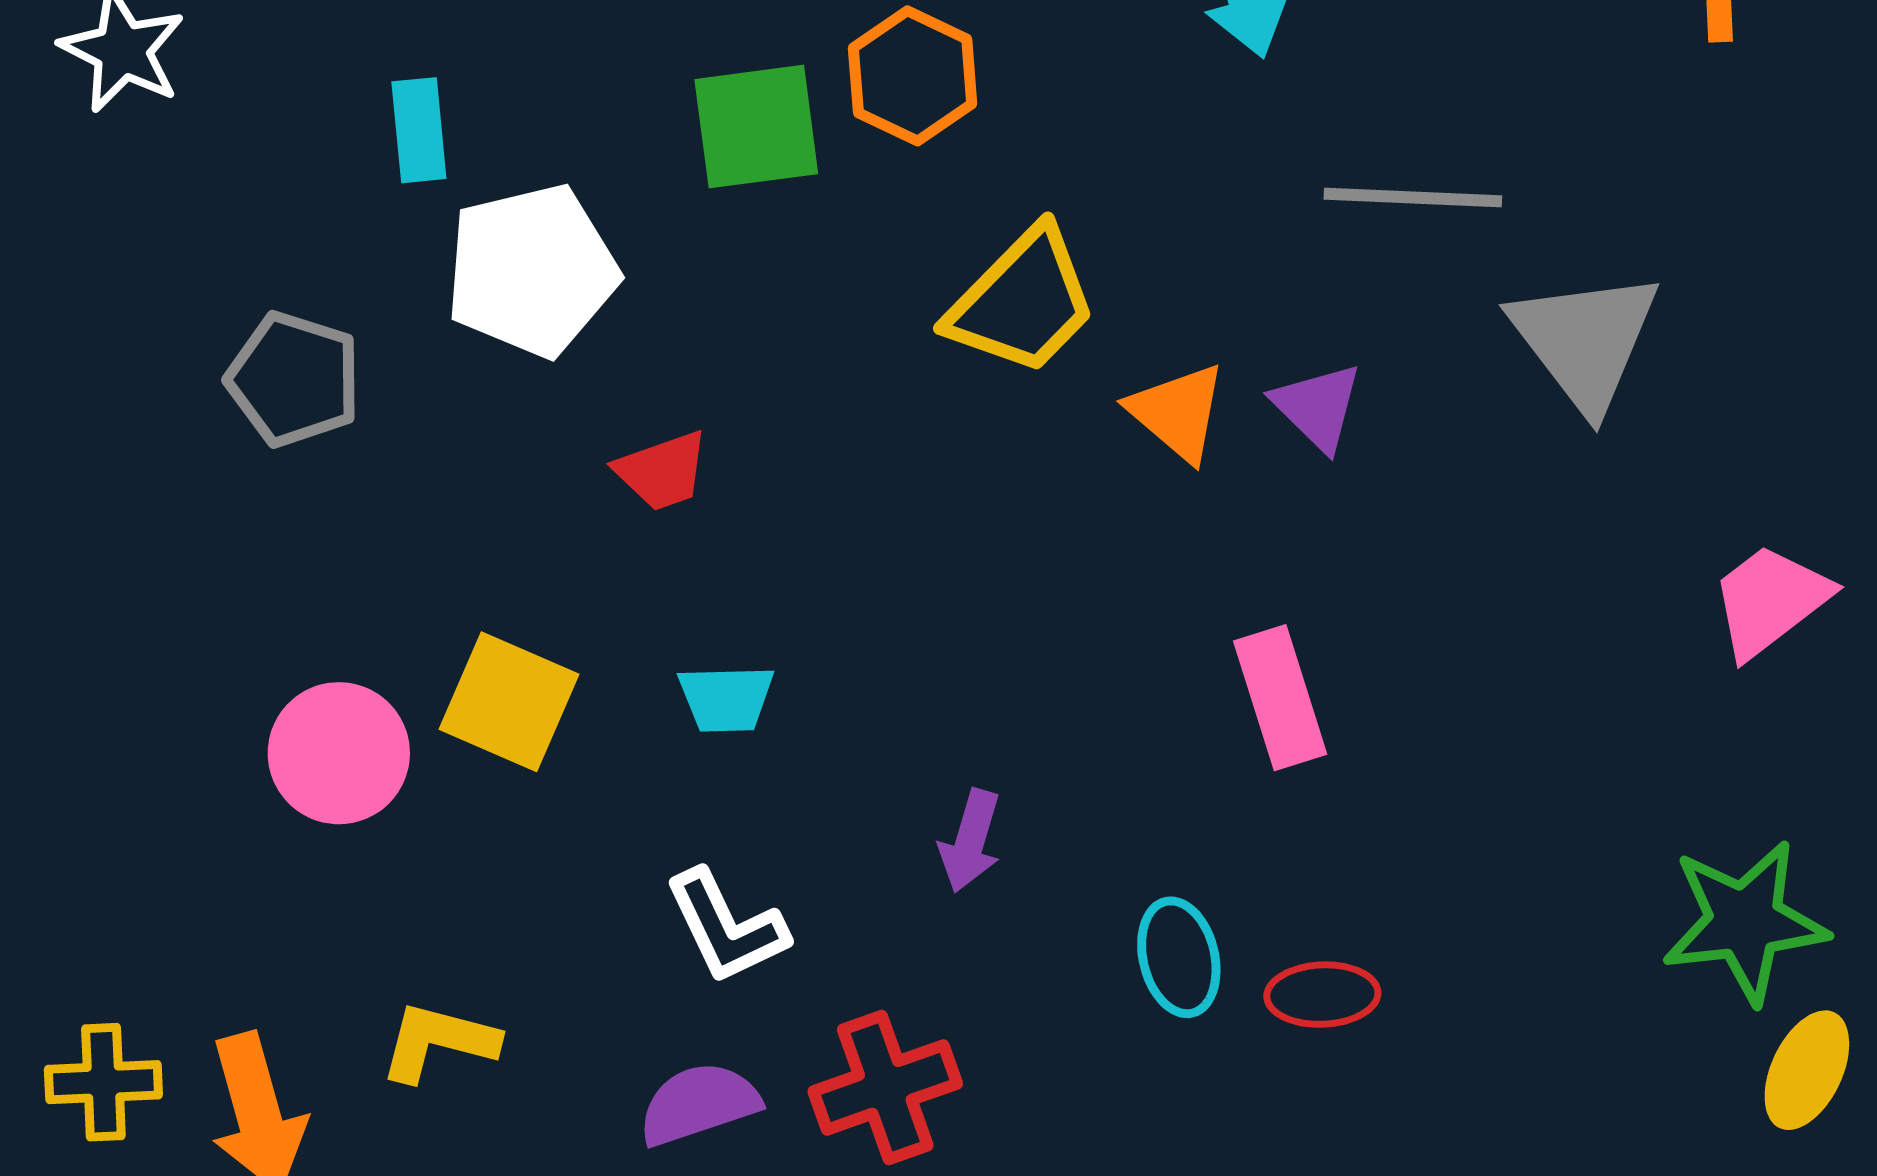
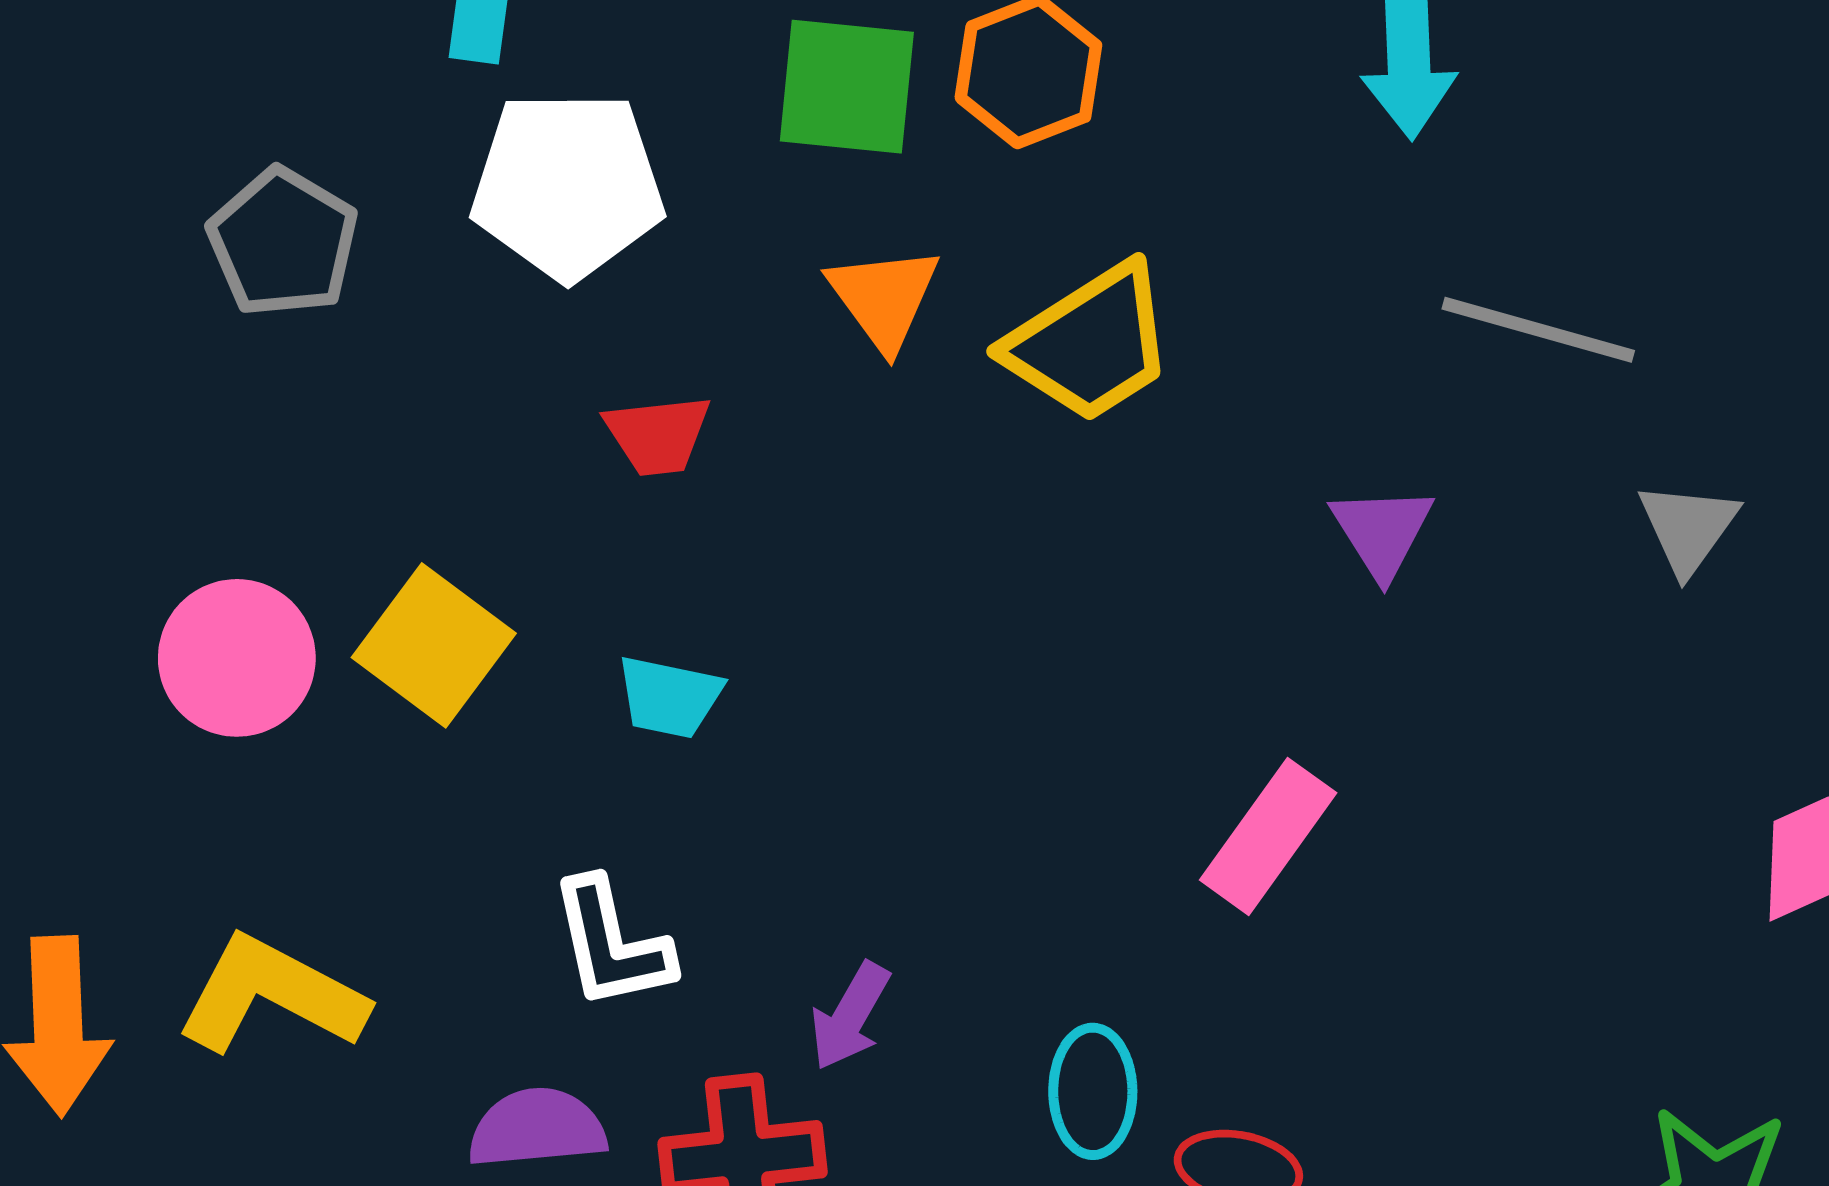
gray triangle: (1585, 340) -> (1688, 528), size x0.6
orange triangle: (1178, 412) -> (884, 298), moved
pink rectangle: (1280, 698) -> (1268, 836), turned 40
purple arrow: (970, 841) -> (850, 1016), moved
yellow L-shape: (439, 1042) -> (272, 995), size x1.4

